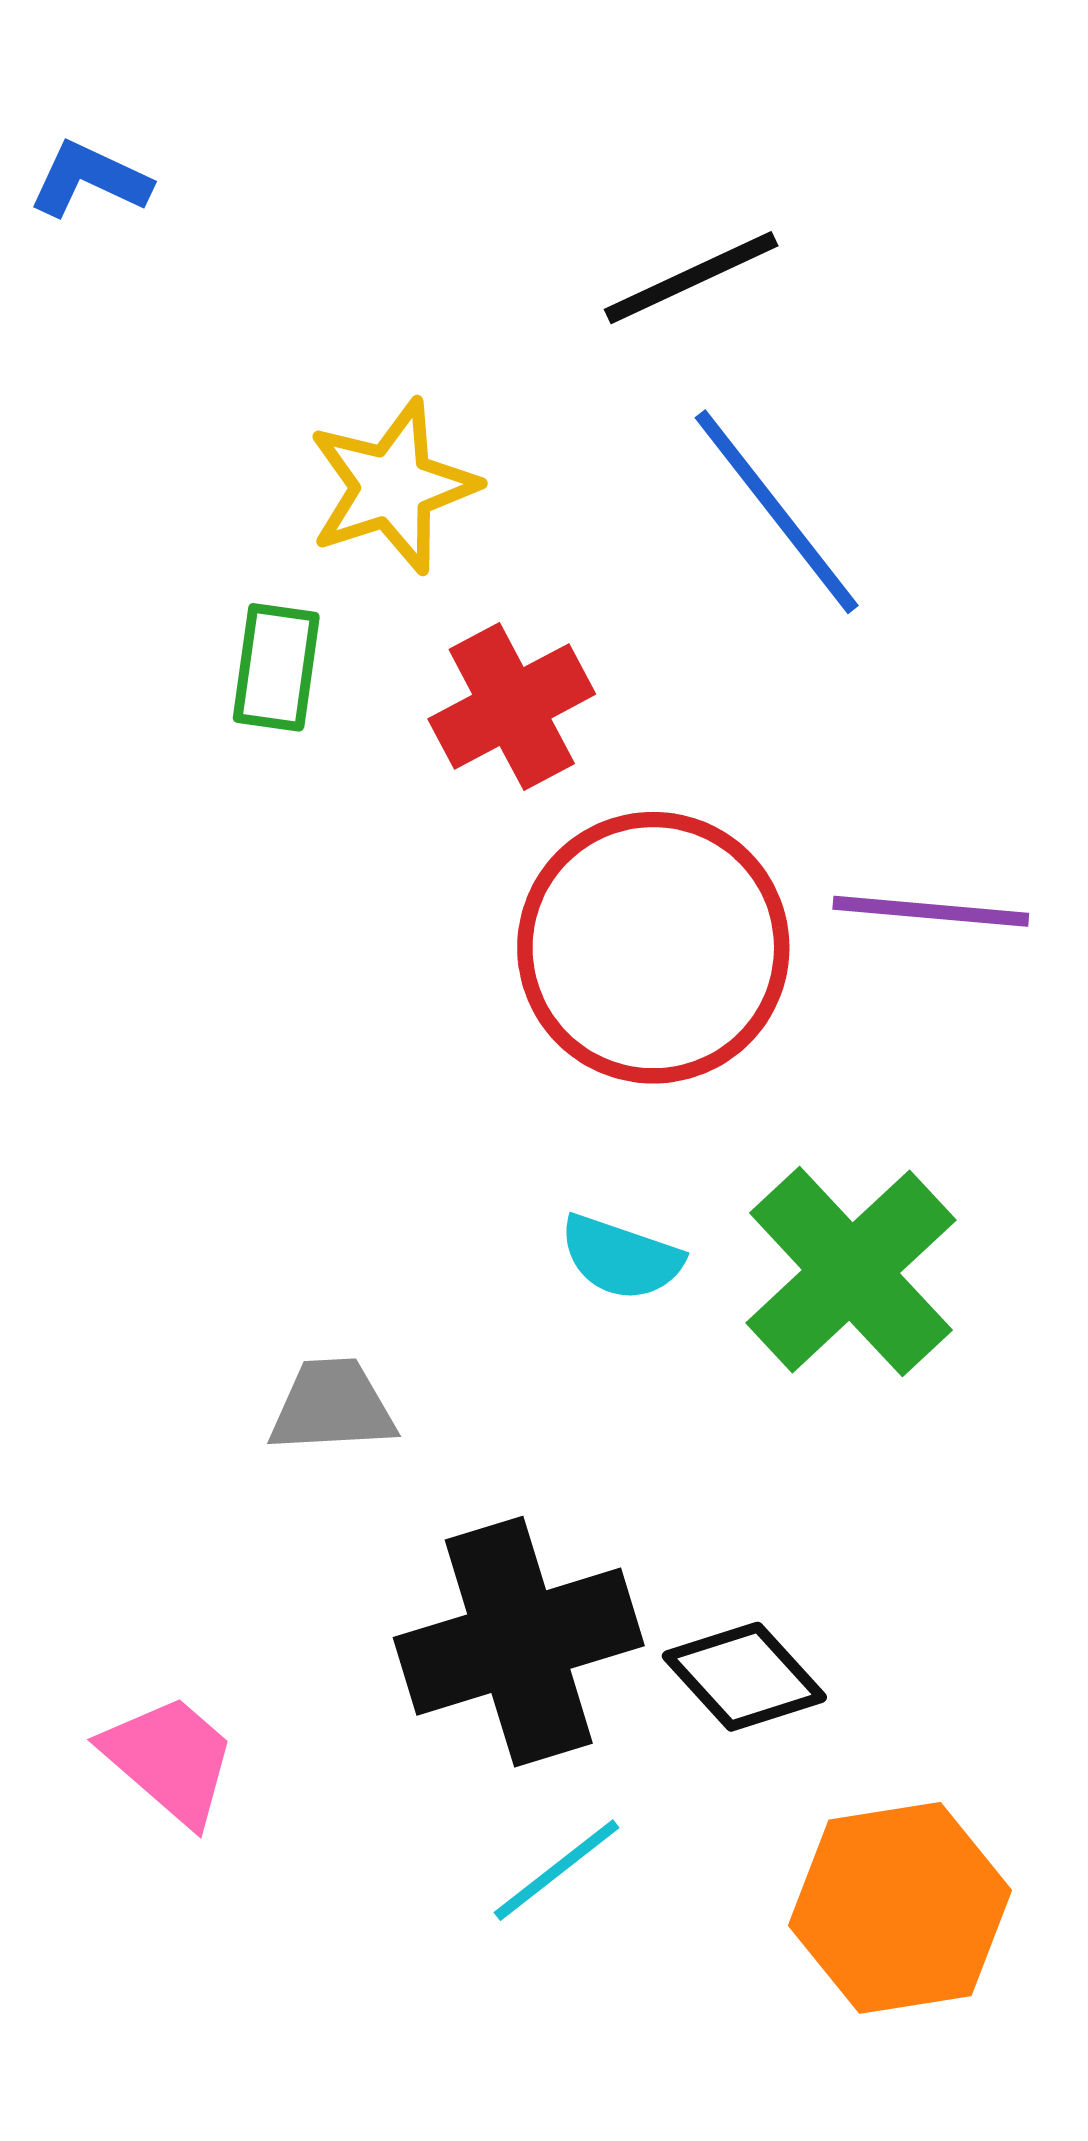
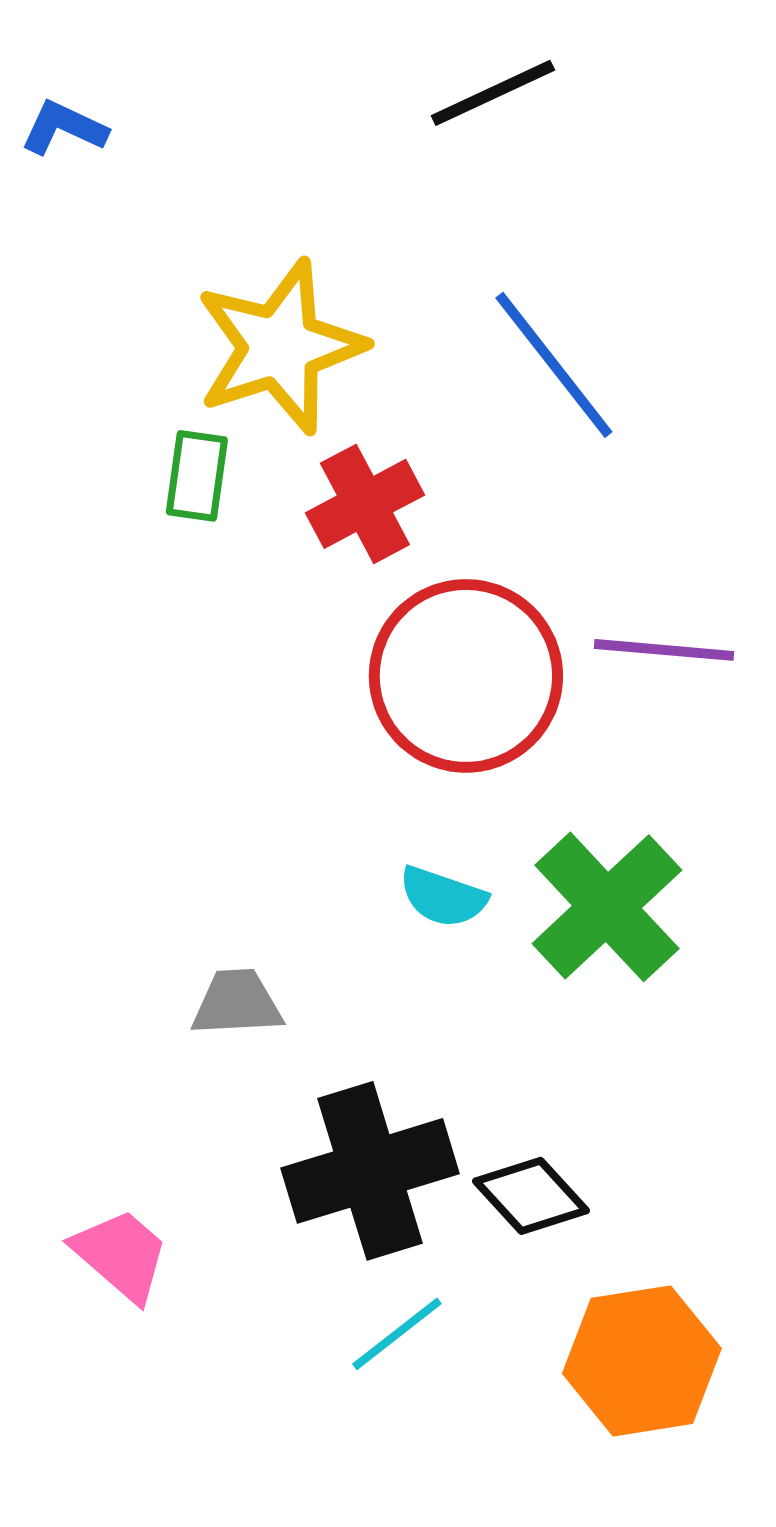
black line: (691, 278) -> (493, 93), moved
yellow star: (393, 486) -> (280, 347), size x1.4

